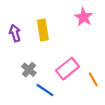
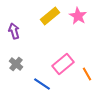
yellow rectangle: (43, 30) -> (50, 16), moved, turned 60
gray cross: (29, 70) -> (16, 64), moved

